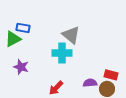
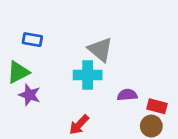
green triangle: (13, 39) -> (18, 72), moved
purple semicircle: (90, 83) -> (127, 95), moved

